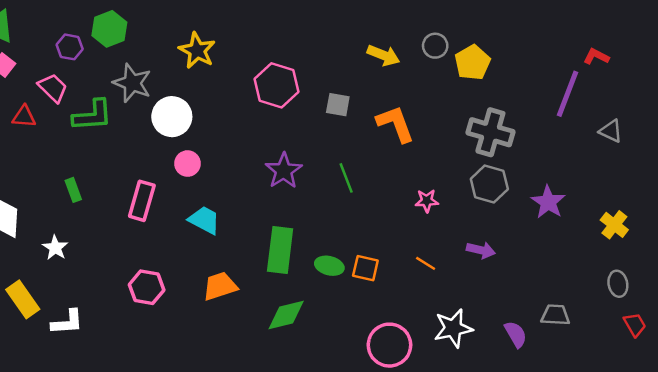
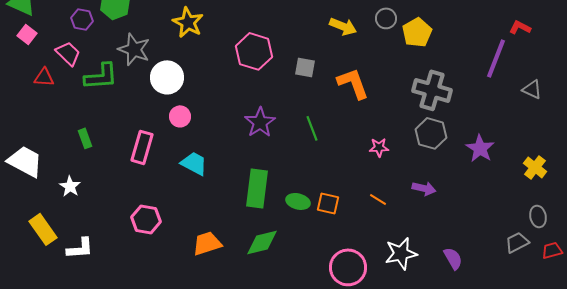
orange trapezoid: (220, 286) -> (207, 243), moved
gray trapezoid: (555, 315) -> (517, 242), moved, turned -30
red trapezoid: (635, 325) -> (552, 250), turned -75

